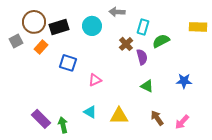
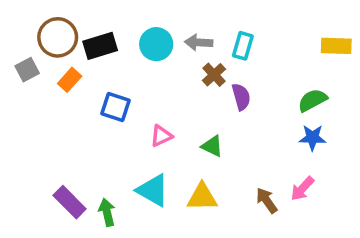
gray arrow: (117, 12) -> (199, 42), moved
green semicircle: (161, 41) -> (313, 100), moved
green triangle: (147, 86) -> (212, 146), moved
cyan triangle: (90, 112) -> (153, 190), size x1.5
pink arrow: (182, 122) -> (302, 189), moved

